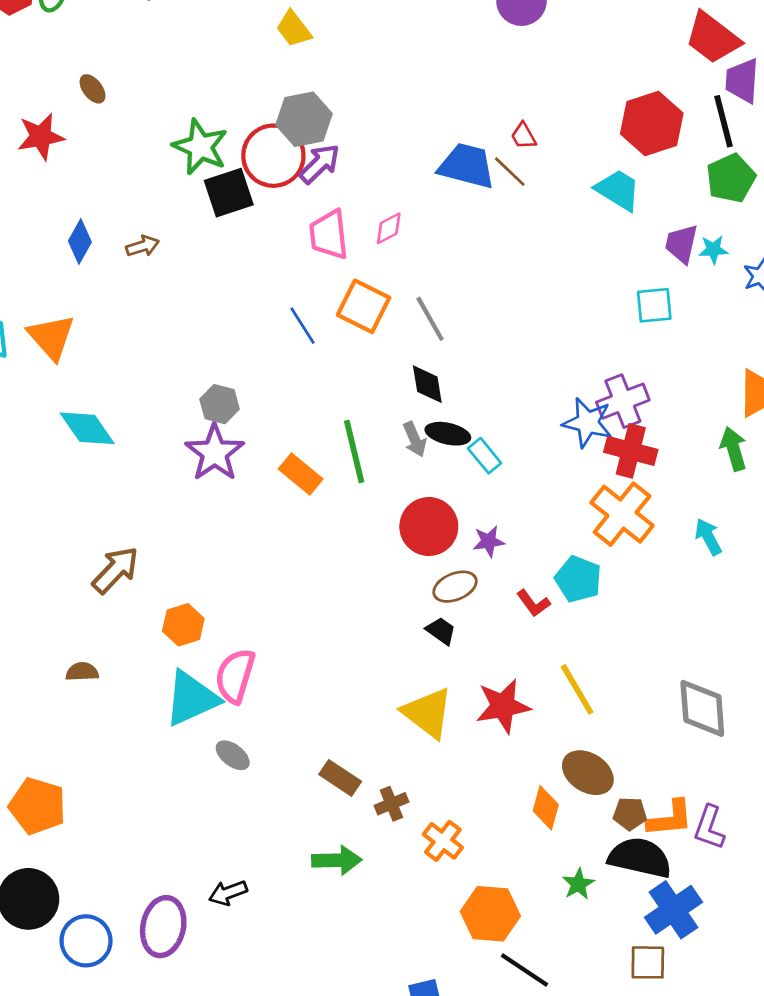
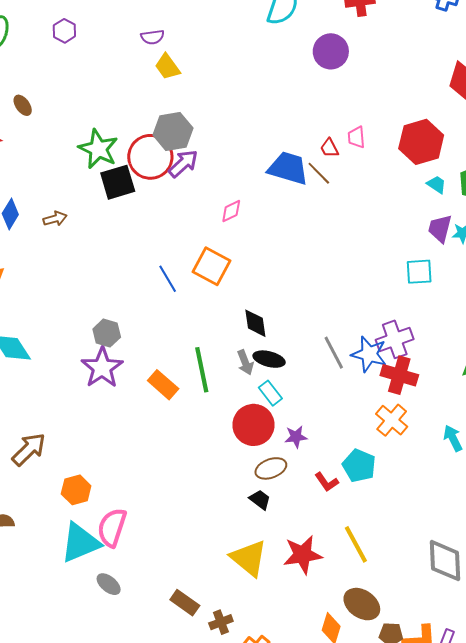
cyan trapezoid: (618, 190) -> (437, 185), moved, size x0.6
pink trapezoid: (329, 235) -> (356, 137), moved, size x0.6
gray line: (430, 319) -> (334, 353), moved
cyan rectangle: (485, 456) -> (270, 393), moved
orange cross: (622, 514) -> (392, 420), size x0.7

